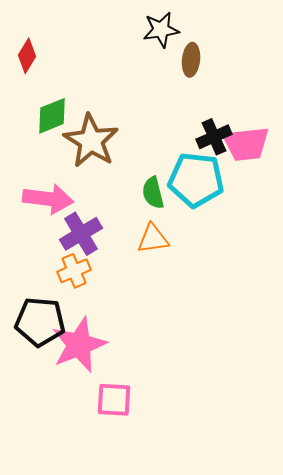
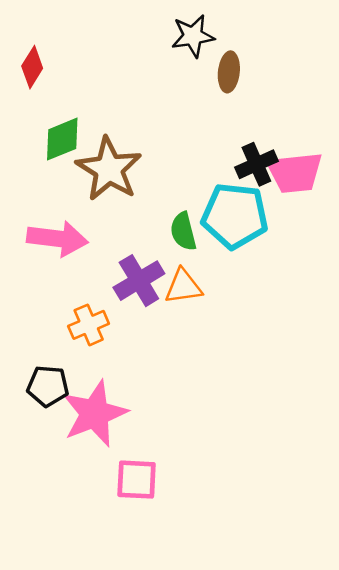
purple cross: (81, 234) -> (139, 281), moved
black pentagon: (40, 322) -> (48, 386), size x0.7

